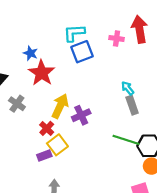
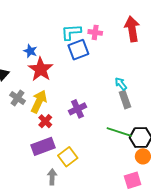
pink cross: (117, 38) -> (95, 32), moved
yellow arrow: (60, 106) -> (39, 102), moved
yellow square: (57, 145) -> (68, 157), moved
purple rectangle: (44, 155) -> (43, 146), size x1.6

